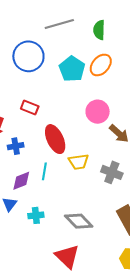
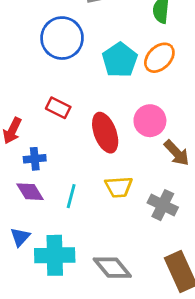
red ellipse: (55, 139) -> (105, 133), moved
purple diamond: (21, 181) -> (30, 192), moved, turned 75
cyan cross: (36, 215) -> (55, 255), size x1.8

